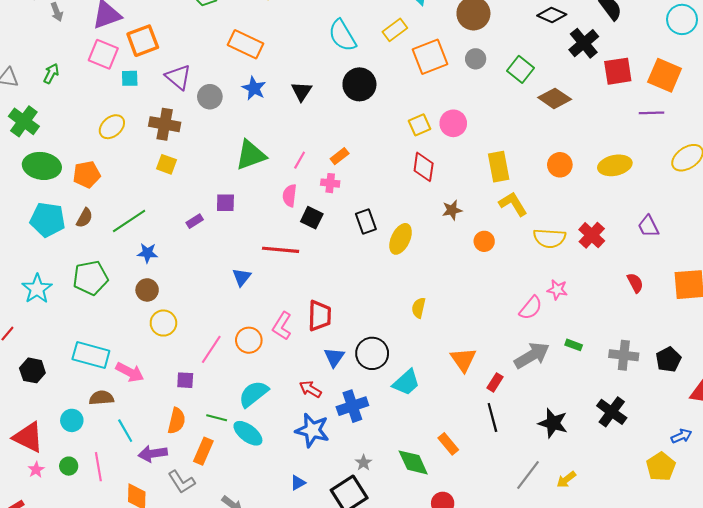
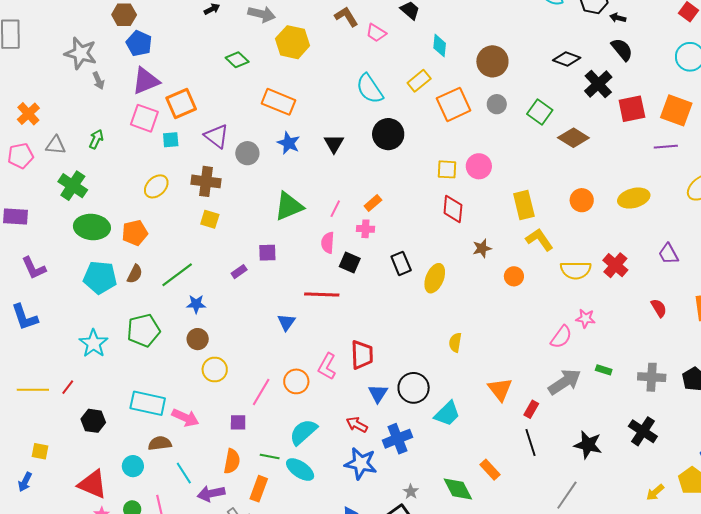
yellow square: (419, 125) -> (447, 169), turned 30
yellow arrow: (566, 480) -> (655, 492), moved

